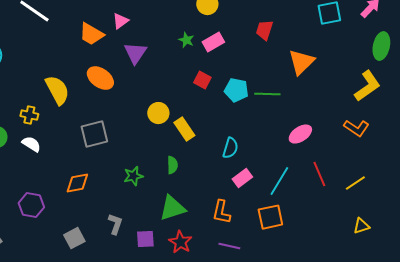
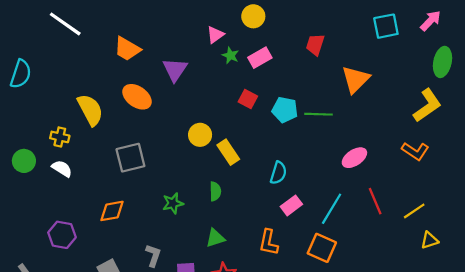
pink triangle: (120, 21) -> (215, 35), moved
green triangle: (172, 208) -> (215, 238), size x0.7
orange square: (270, 217) -> (322, 248), turned 36
yellow triangle: (361, 226) -> (429, 240), moved

